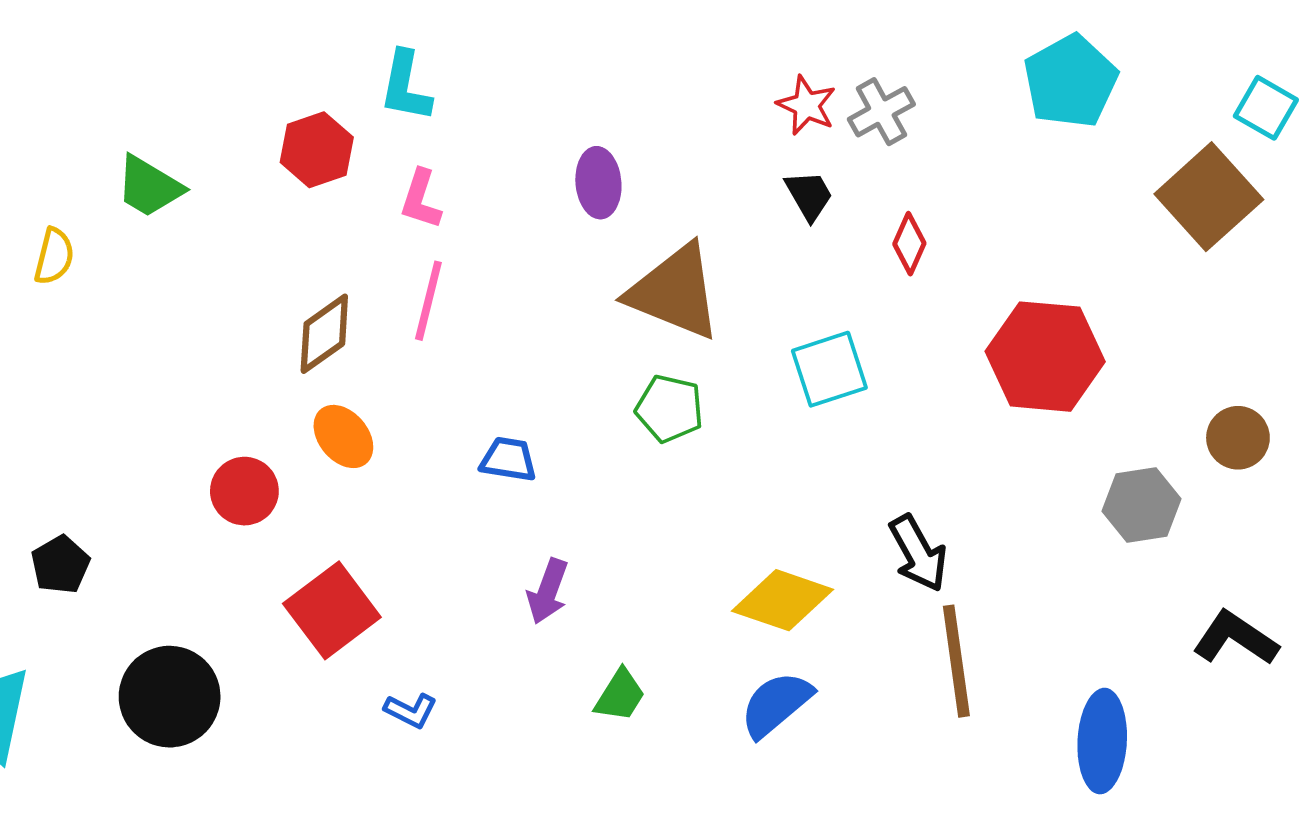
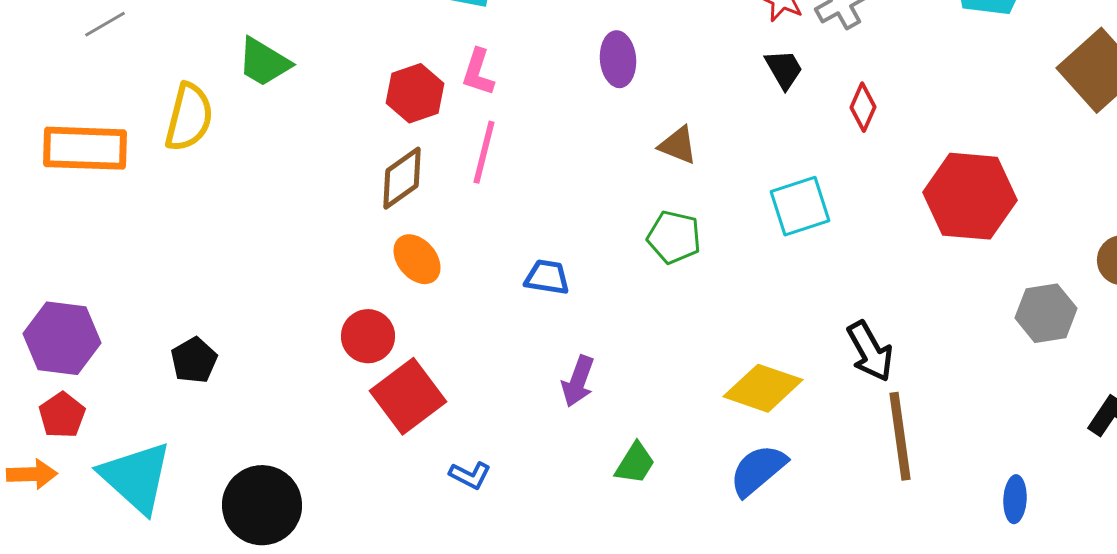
red hexagon: (317, 150) -> (415, 93), moved
yellow semicircle: (54, 256) -> (189, 117), size x1.5
brown triangle: (675, 292) -> (678, 145), size x0.5
red circle: (244, 491) -> (368, 336), moved
black circle: (170, 697) -> (262, 505), moved
blue ellipse: (1102, 741) -> (1015, 499), size x0.6

